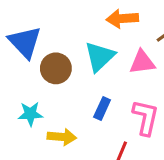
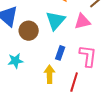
yellow arrow: (62, 137) -> (50, 74), moved, turned -90

